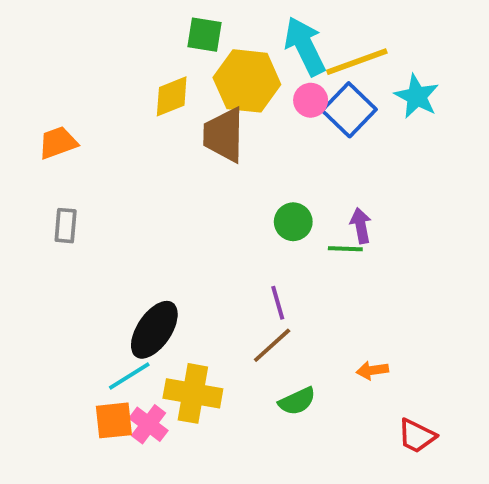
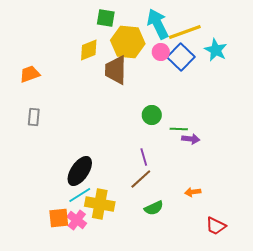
purple arrow: (361, 226) -> (191, 139), moved, turned 108
cyan line: (129, 376) -> (80, 195), moved

